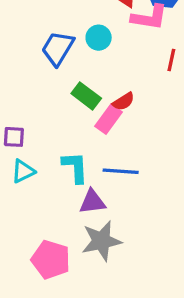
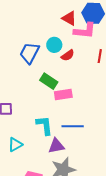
red semicircle: (123, 101) -> (68, 55), moved
pink rectangle: (109, 119) -> (63, 95), turned 48
cyan triangle: (23, 171) -> (15, 145), moved

